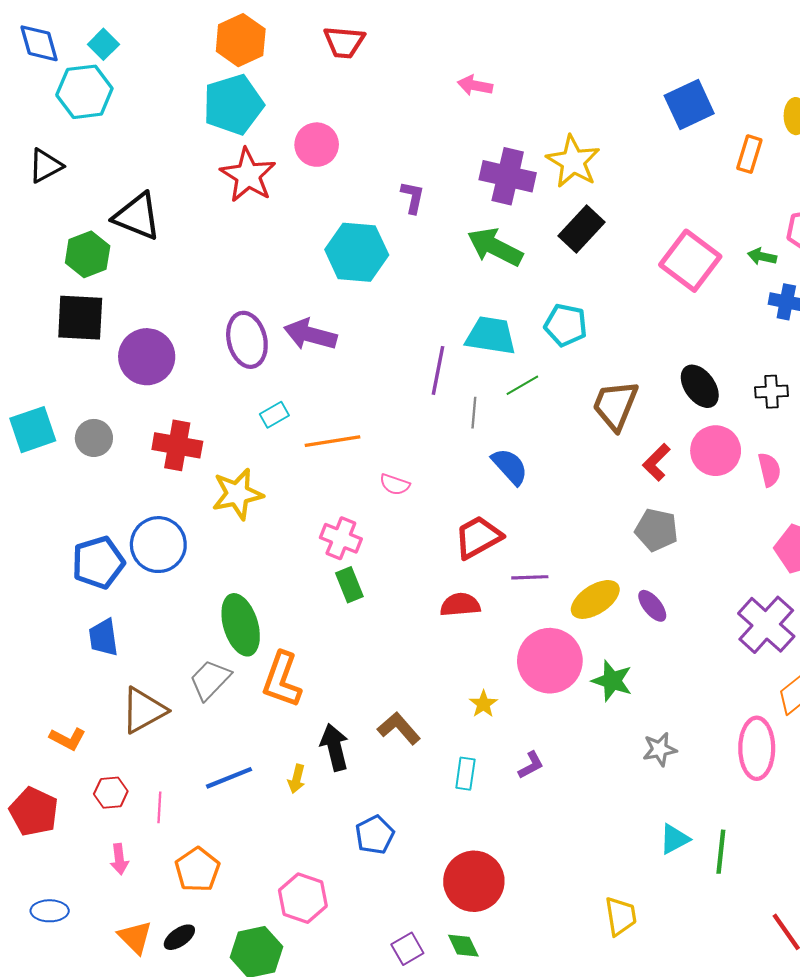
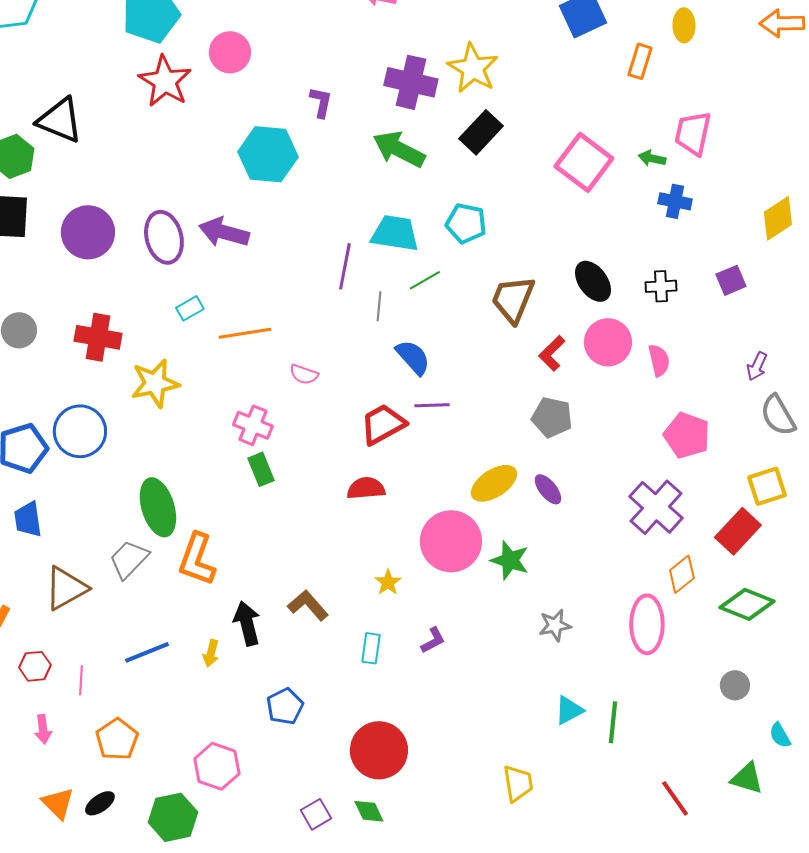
purple circle: (147, 357) -> (88, 232), moved
purple line: (530, 577) -> (432, 405), moved

